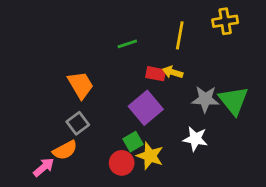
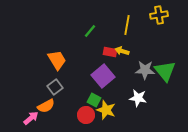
green line: (127, 44) -> (90, 31), turned -32
green square: (133, 142) -> (94, 100), turned -32

